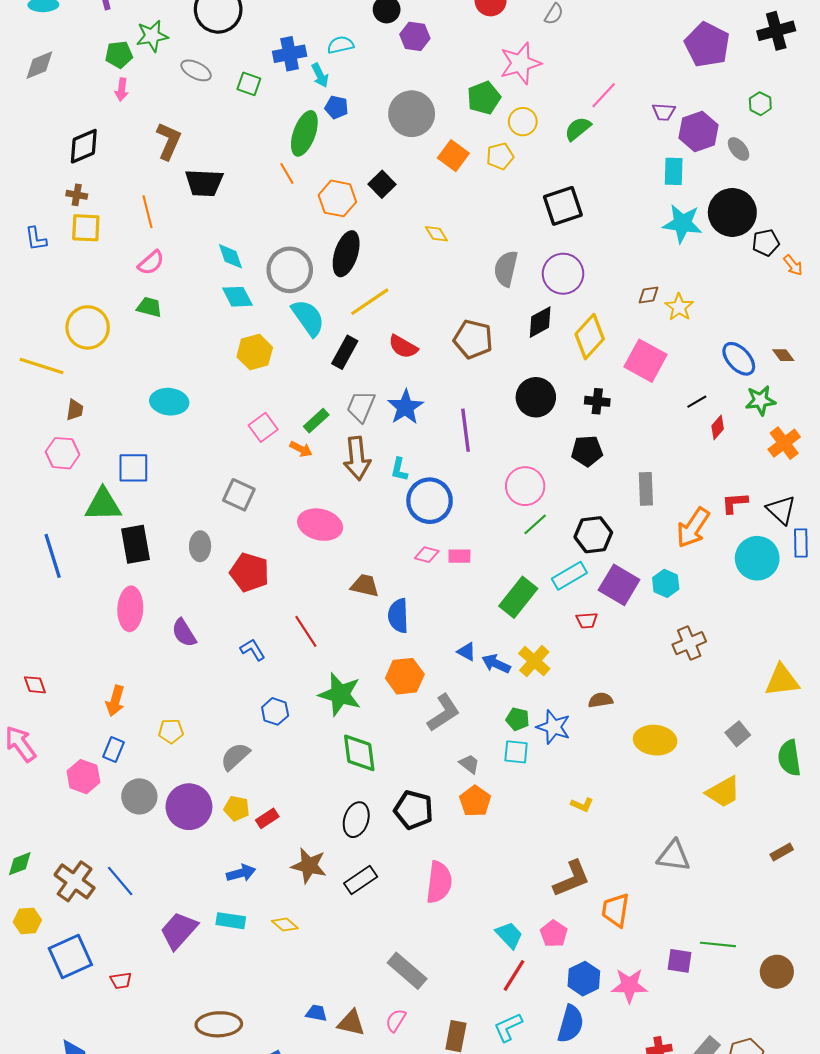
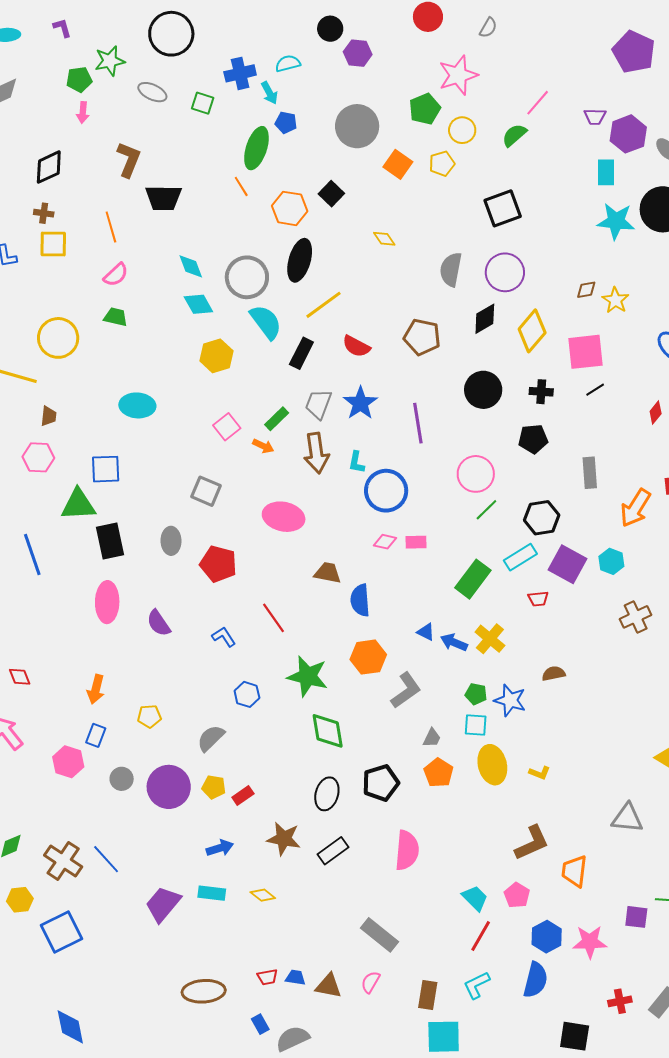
pink square: (645, 361) -> (585, 352), turned -33
black line: (697, 402) -> (595, 390), moved
yellow ellipse: (655, 740) -> (492, 765), moved, turned 72
gray trapezoid: (469, 764) -> (432, 738), turned 80
gray circle: (139, 796) -> (122, 779), size x0.7
black pentagon: (414, 810) -> (381, 783), turned -30
red trapezoid: (121, 981) -> (267, 977), moved

